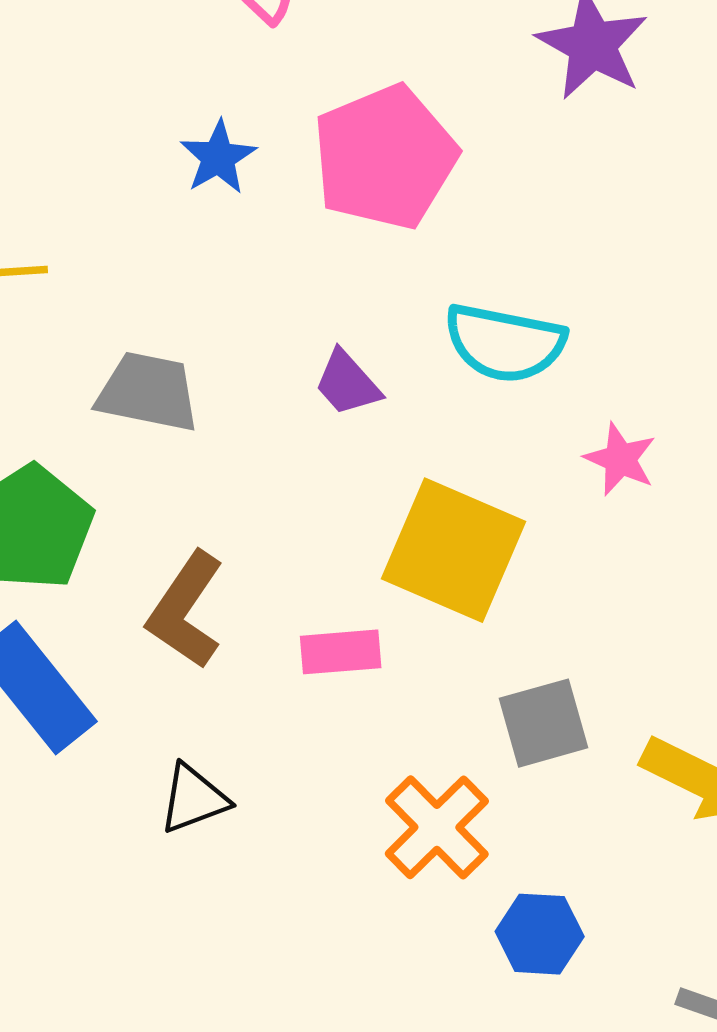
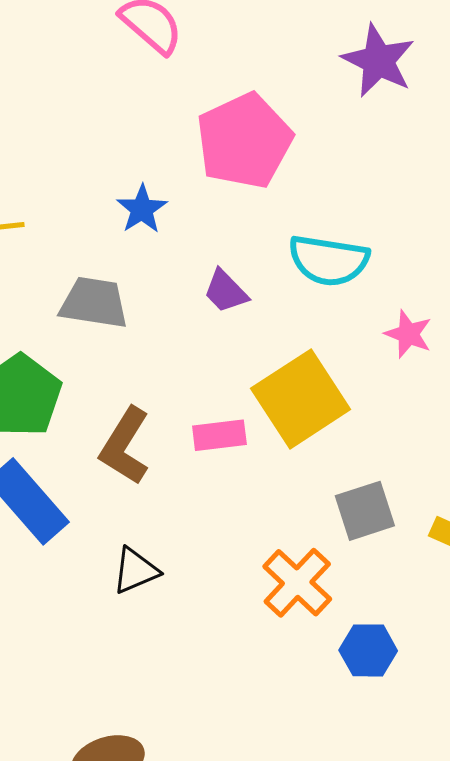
blue star: (218, 157) -> (142, 209), moved
yellow square: (453, 550) -> (301, 399), turned 36
pink rectangle: (341, 652) -> (219, 435), moved

